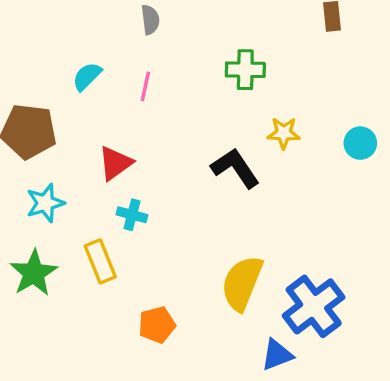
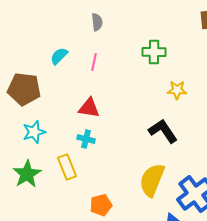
red triangle: (115, 163) -> (89, 108), moved, turned 45
black L-shape: (235, 168) -> (163, 131), moved

